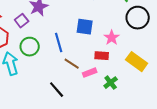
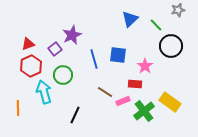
blue line: (59, 43) -> (94, 59), moved
yellow rectangle: (137, 62) -> (170, 102), moved
green cross: (111, 83) -> (144, 111), size x1.5
black line: (57, 90) -> (75, 115), moved, turned 66

